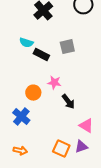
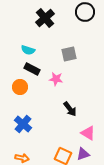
black rectangle: (41, 55) -> (32, 69), moved
pink star: (54, 83) -> (56, 79), moved
orange circle: (33, 93) -> (20, 87), moved

